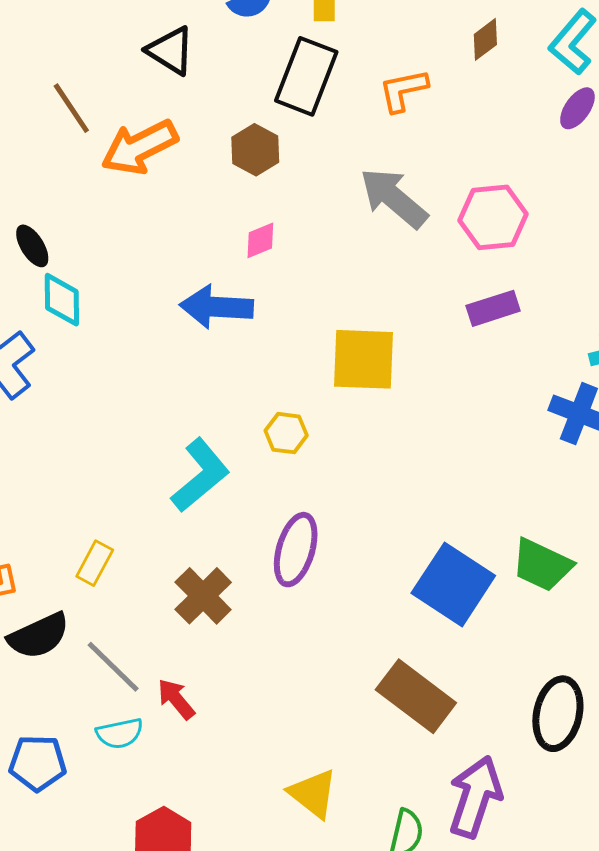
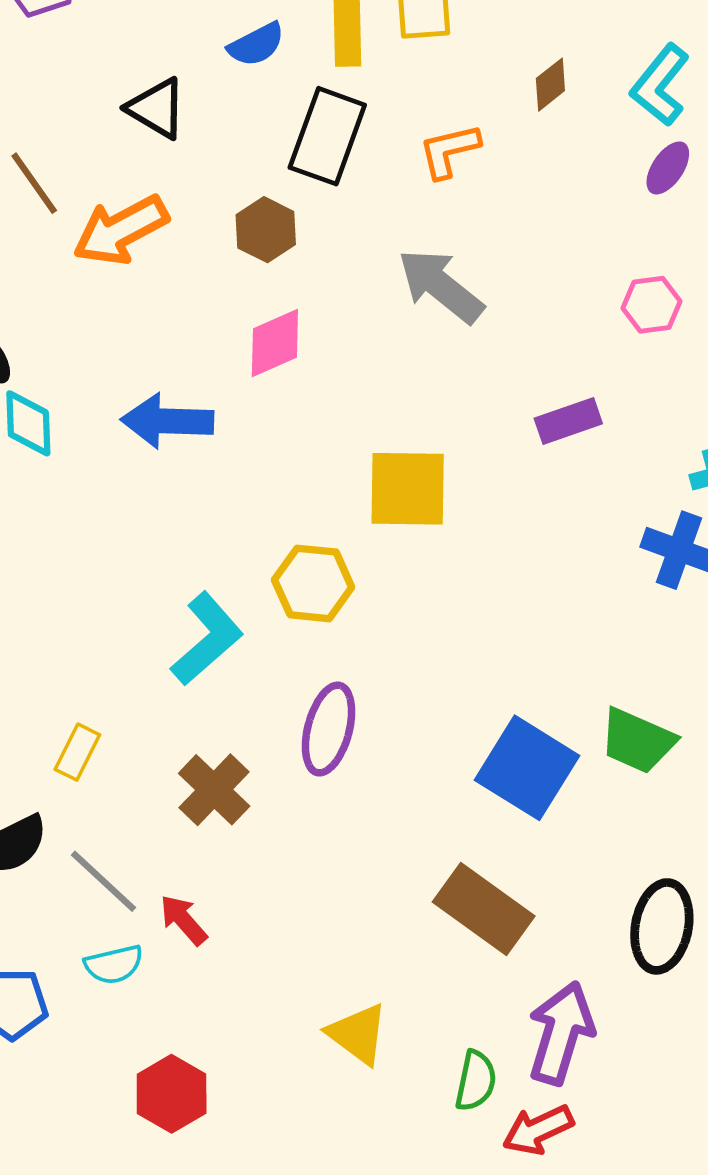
pink hexagon: (493, 217) -> (652, 305), moved, size x0.7
pink diamond: (260, 240) -> (275, 343), size x1.5
blue arrow: (216, 307) -> (167, 421), moved
yellow hexagon: (286, 433) -> (313, 583), size x1.5

